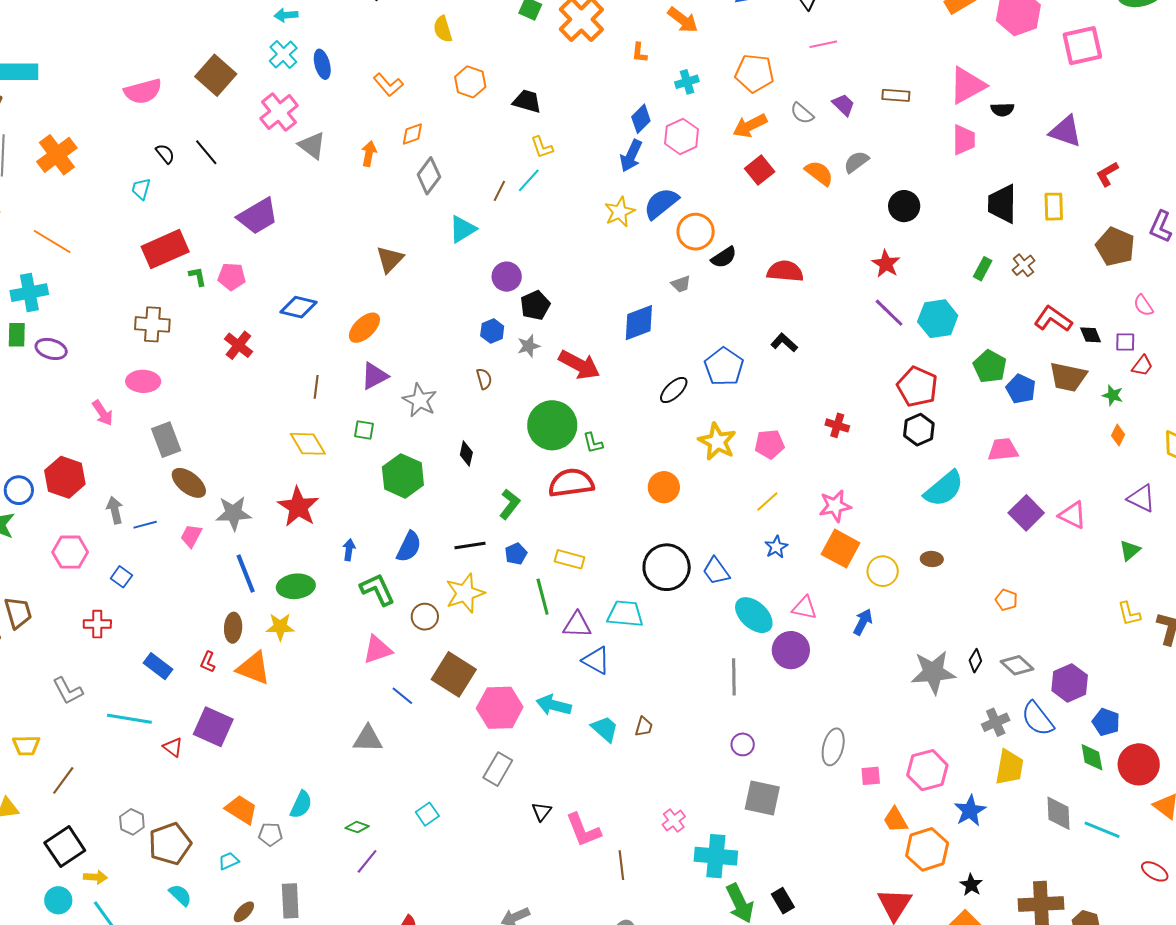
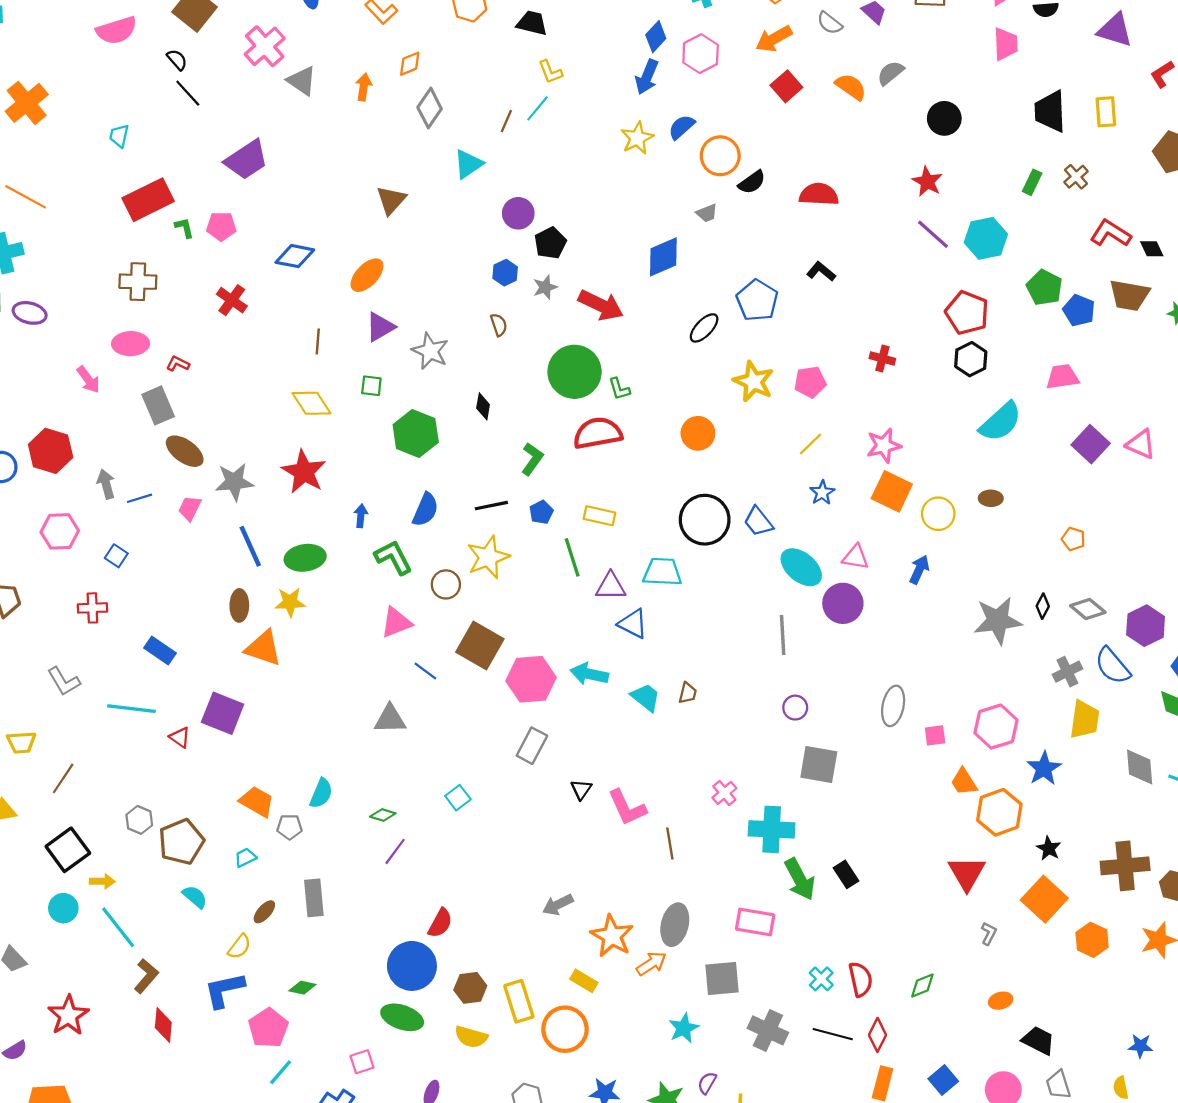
black semicircle: (165, 154) -> (177, 60), moved
blue semicircle: (661, 203) -> (682, 127), size x0.7
red L-shape: (208, 662) -> (178, 364), moved, turned 95

